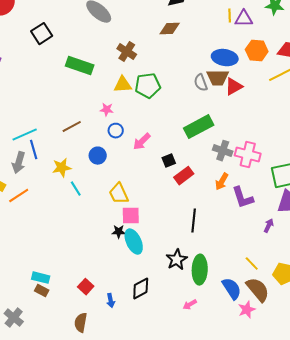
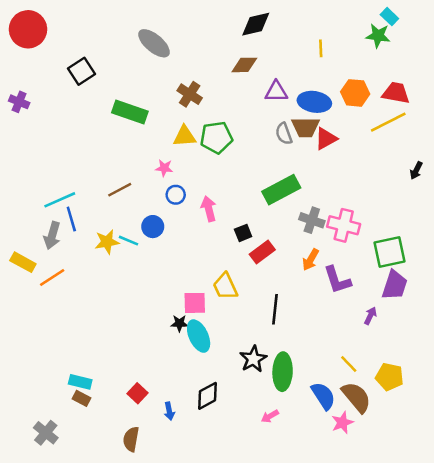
purple triangle: (244, 19) -> (276, 92), moved
pink arrow: (142, 142) -> (209, 209), turned 120
cyan line: (76, 189) -> (129, 241), moved, turned -35
yellow trapezoid: (119, 194) -> (225, 286), moved

